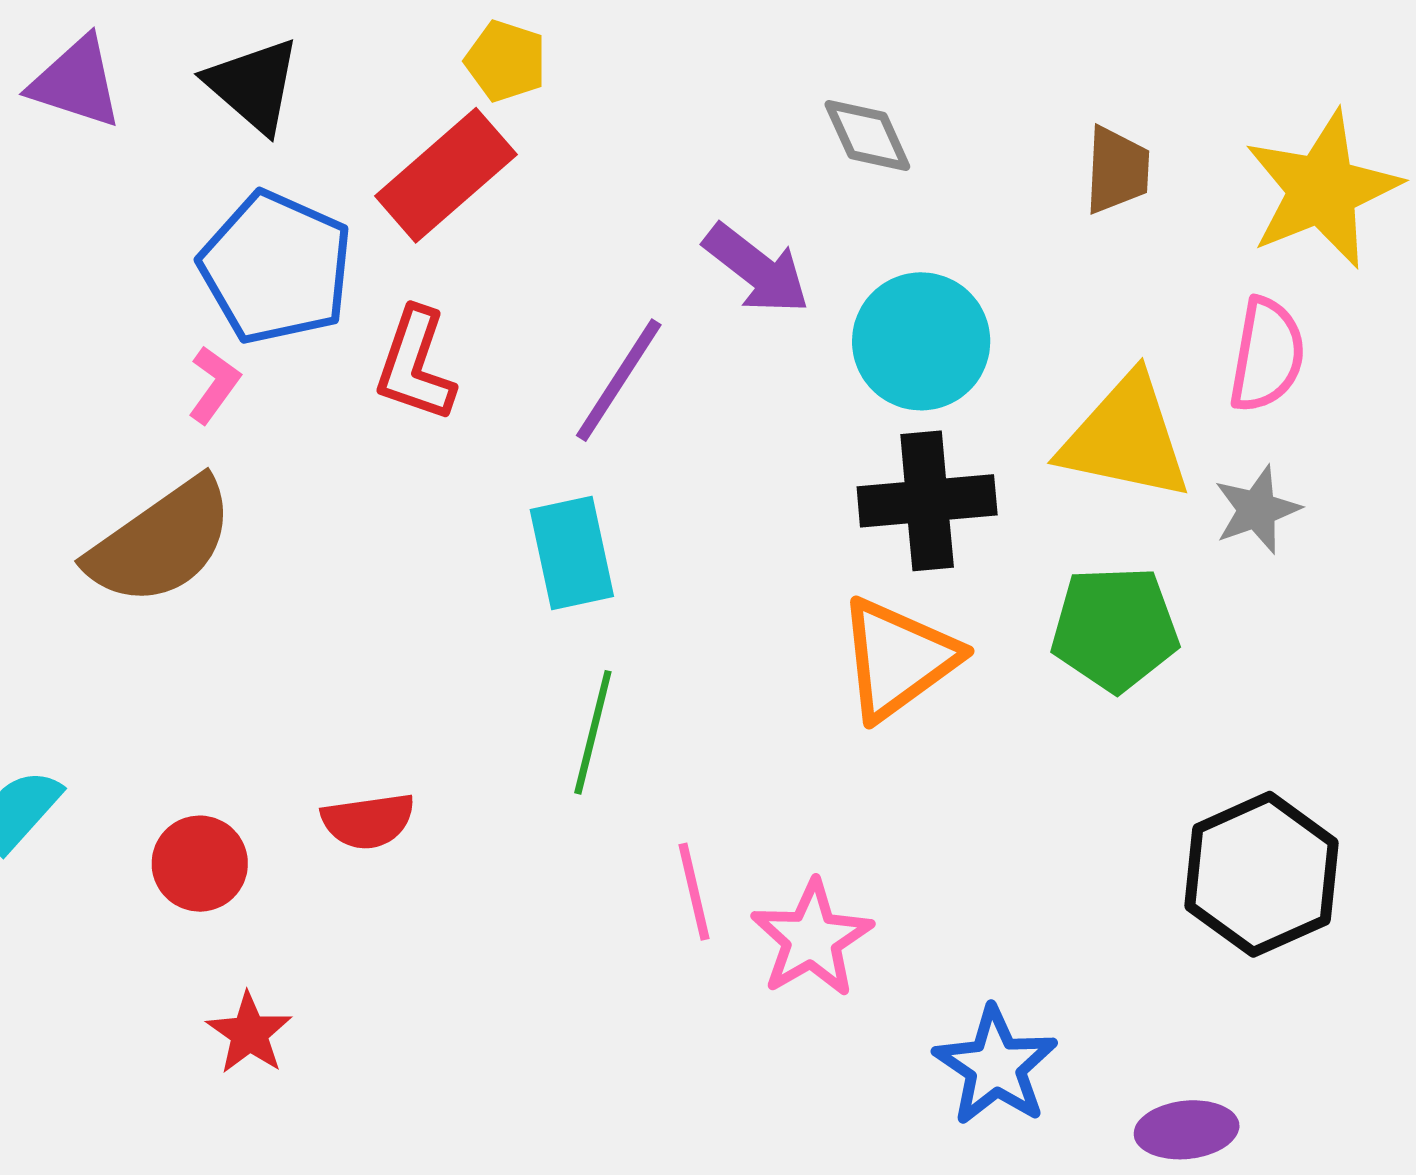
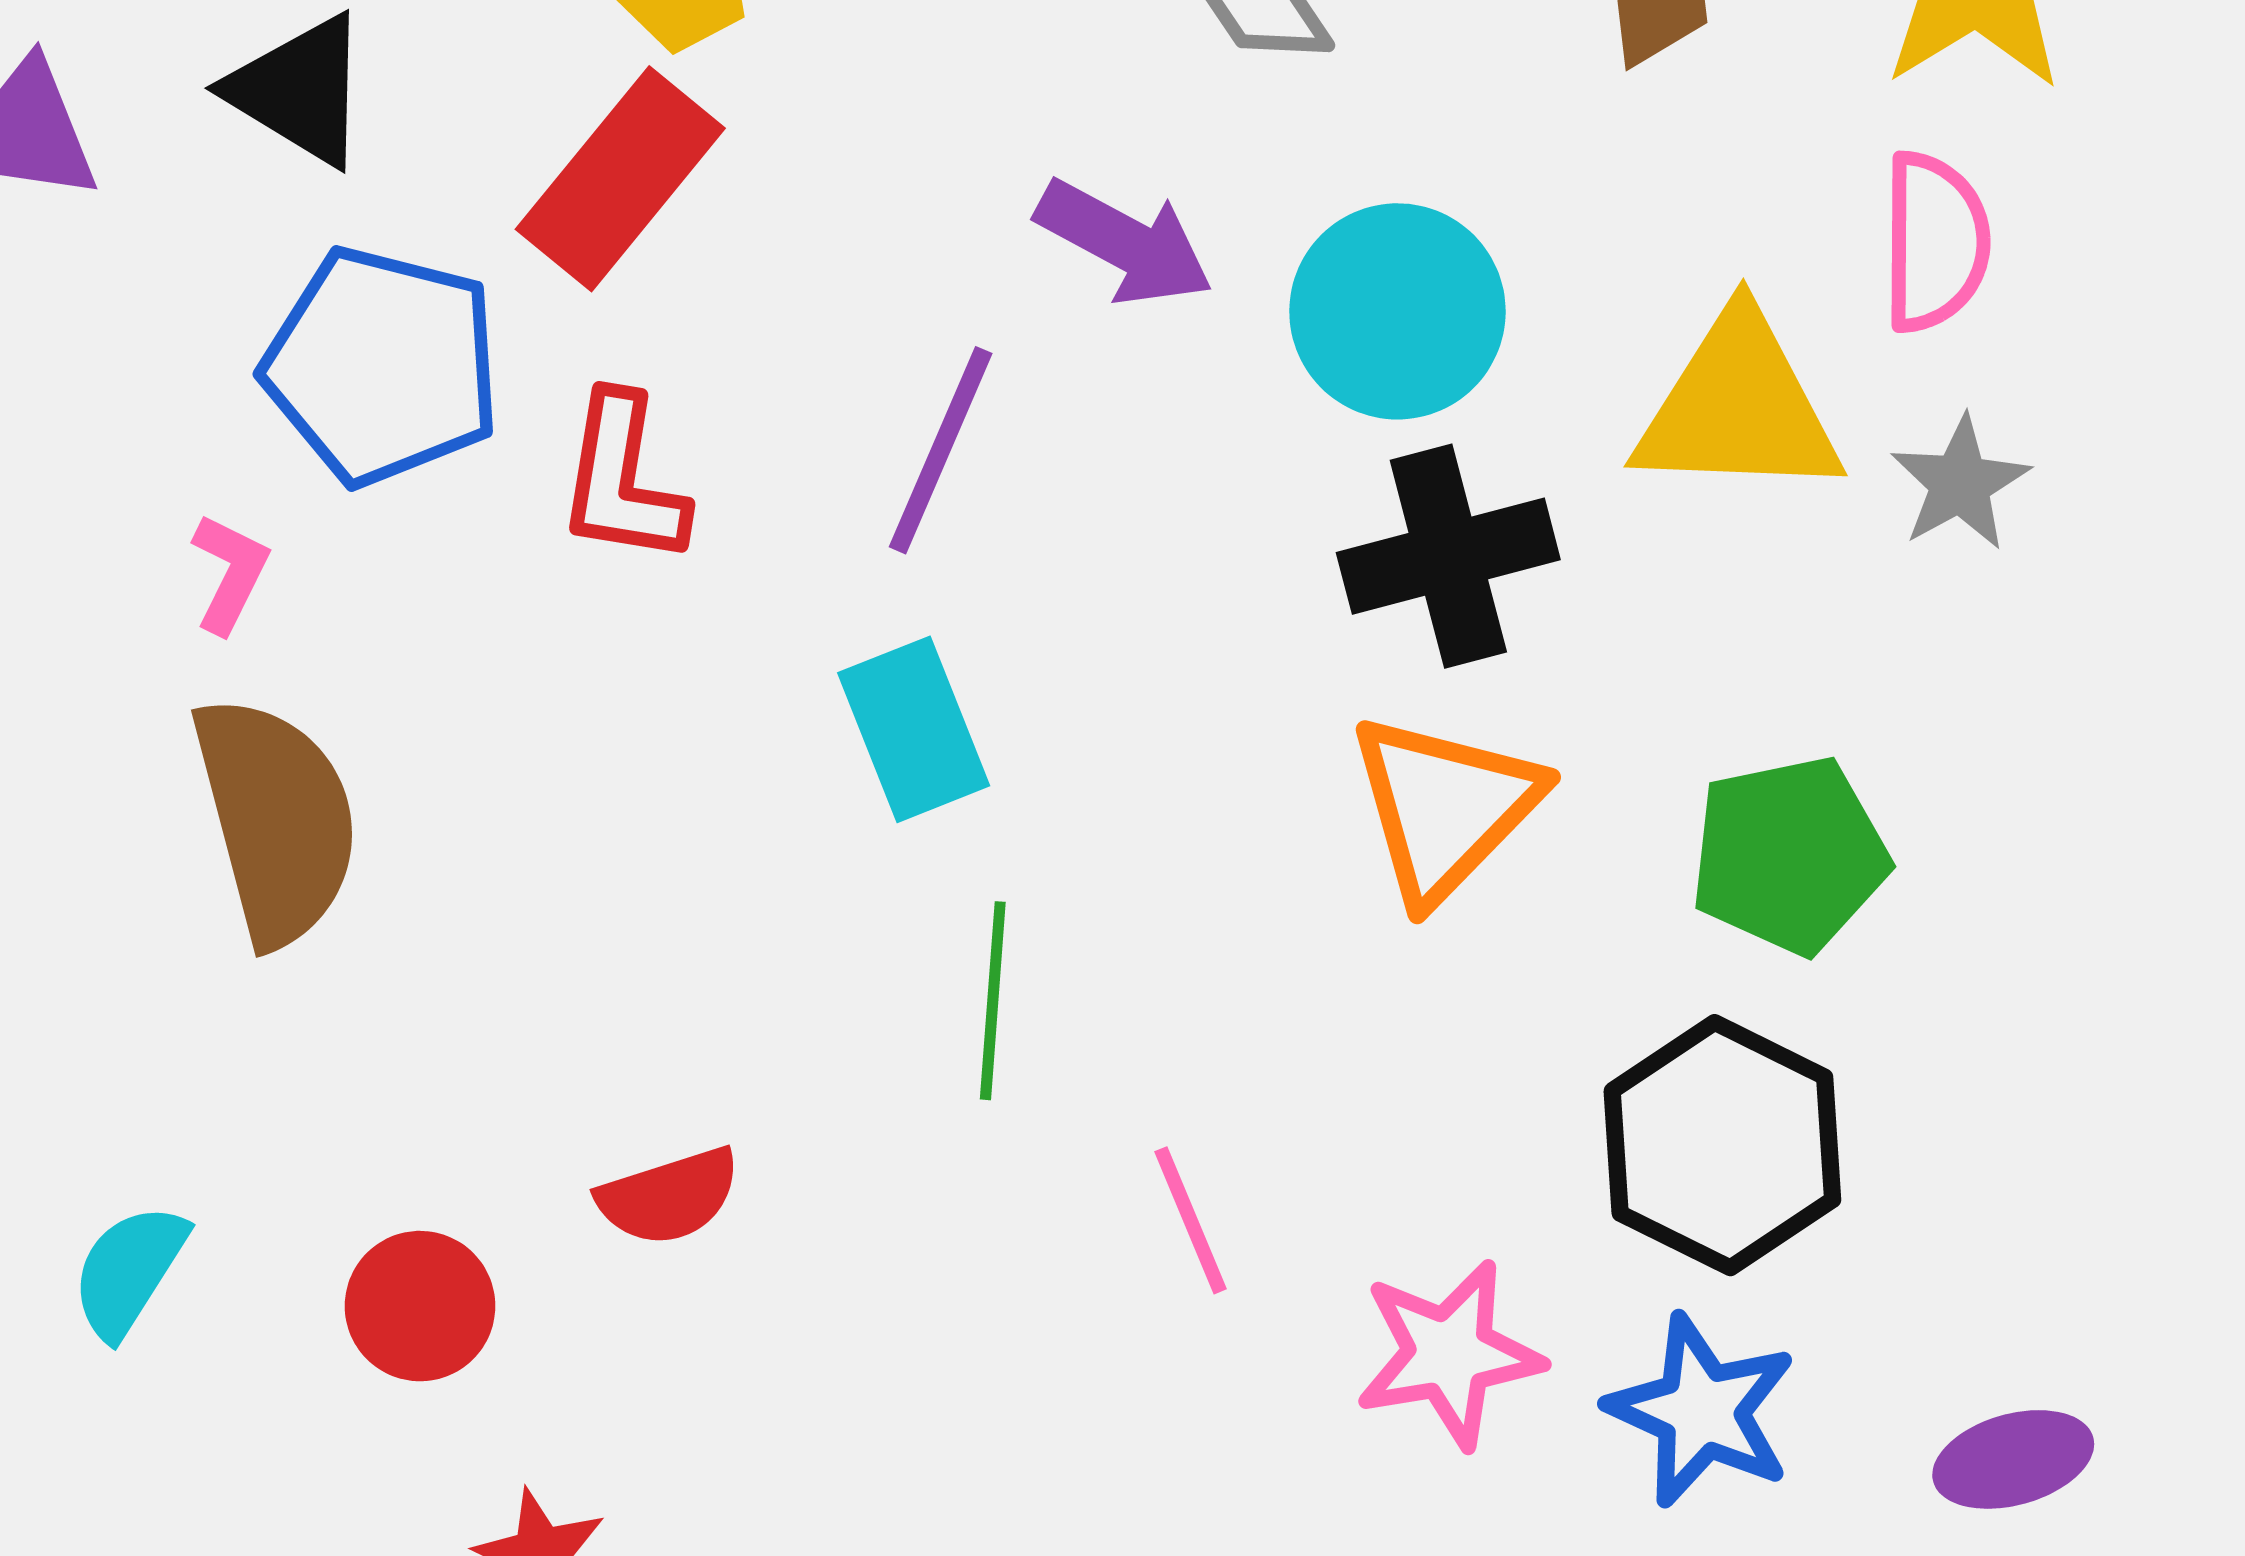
pink L-shape: (214, 385) -> (230, 573), moved
brown semicircle: (161, 542) -> (276, 820), turned -60
green pentagon: (1115, 629) -> (1789, 855), moved
black hexagon: (1262, 874) -> (1722, 1145), moved
pink star: (812, 939) -> (1449, 1354), moved, turned 30

